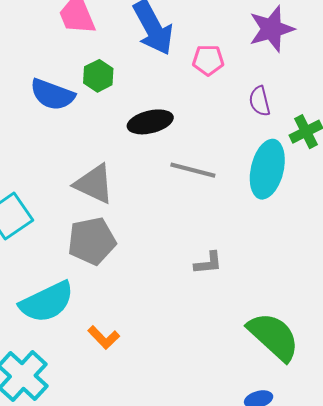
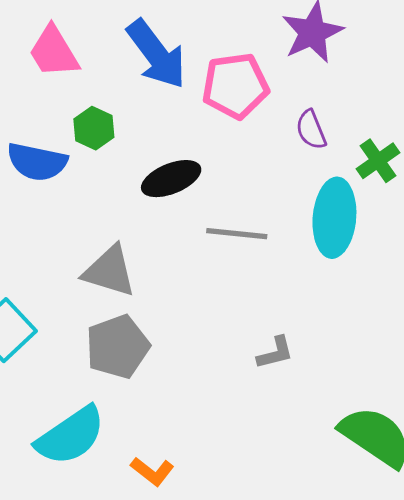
pink pentagon: (208, 60) -> (235, 86), size x1.6

